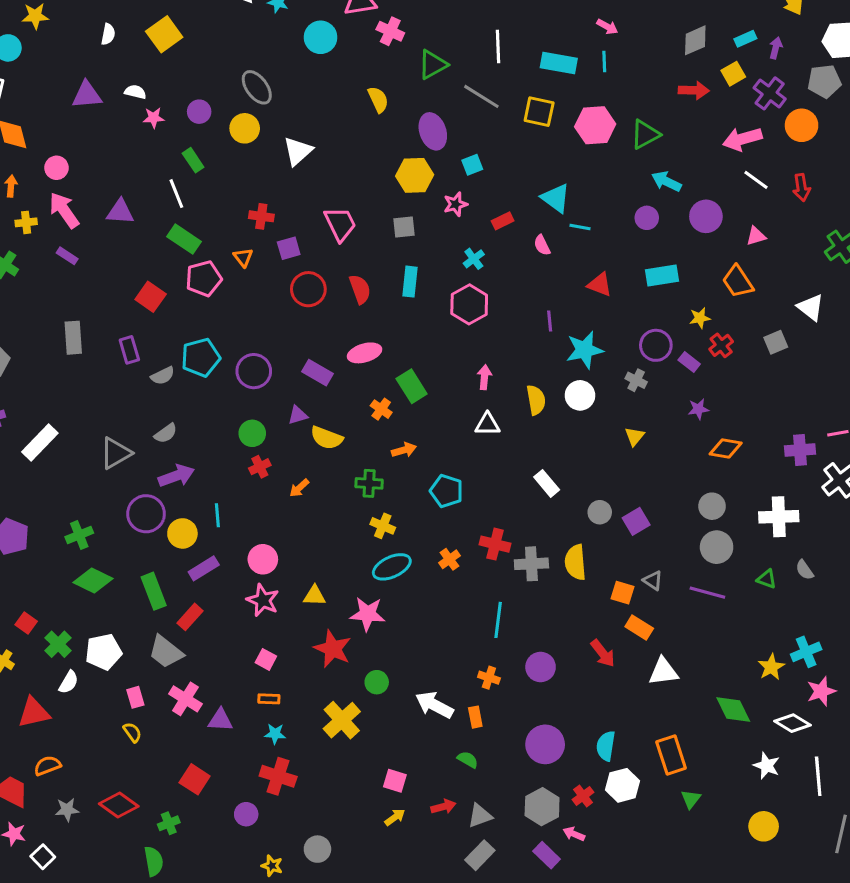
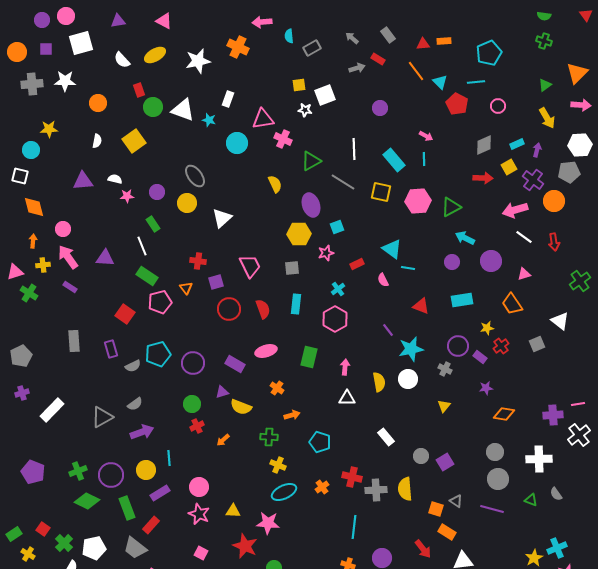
cyan rectangle: (559, 63) -> (394, 160), turned 40
purple line: (550, 321) -> (388, 330), turned -32
green rectangle: (412, 386) -> (309, 357), moved, turned 45
purple circle: (146, 514) -> (111, 475), moved

